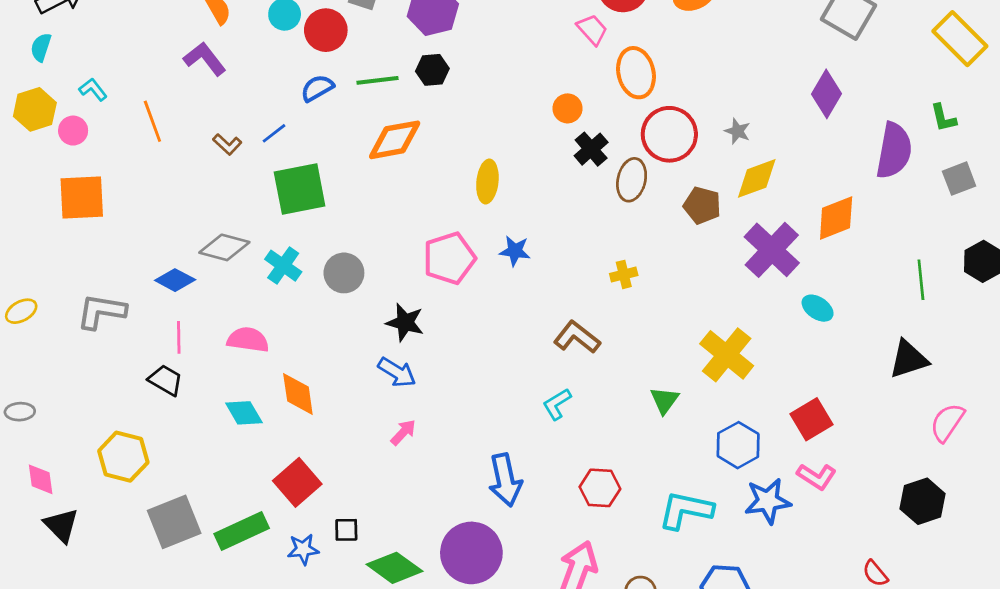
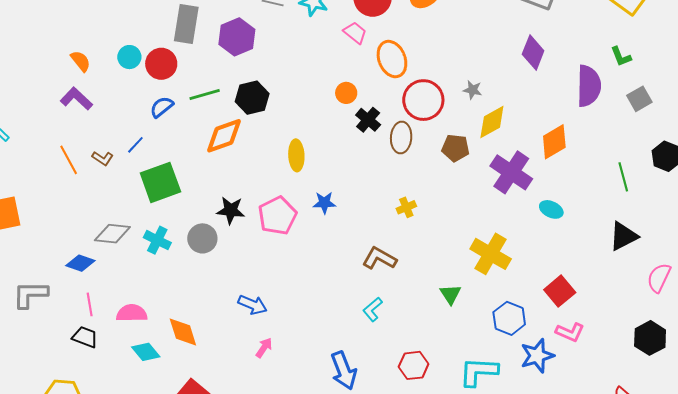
black hexagon: (432, 70) -> (252, 98), moved, size x1.4
orange line: (152, 121) -> (69, 160), moved
black star: (405, 322) -> (231, 210), moved
pink semicircle: (248, 340) -> (132, 313), moved

